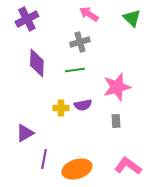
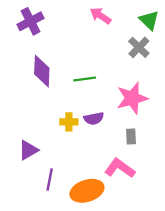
gray cross: (80, 42) -> (139, 47), moved, turned -30
pink L-shape: (128, 166) -> (120, 168), moved

